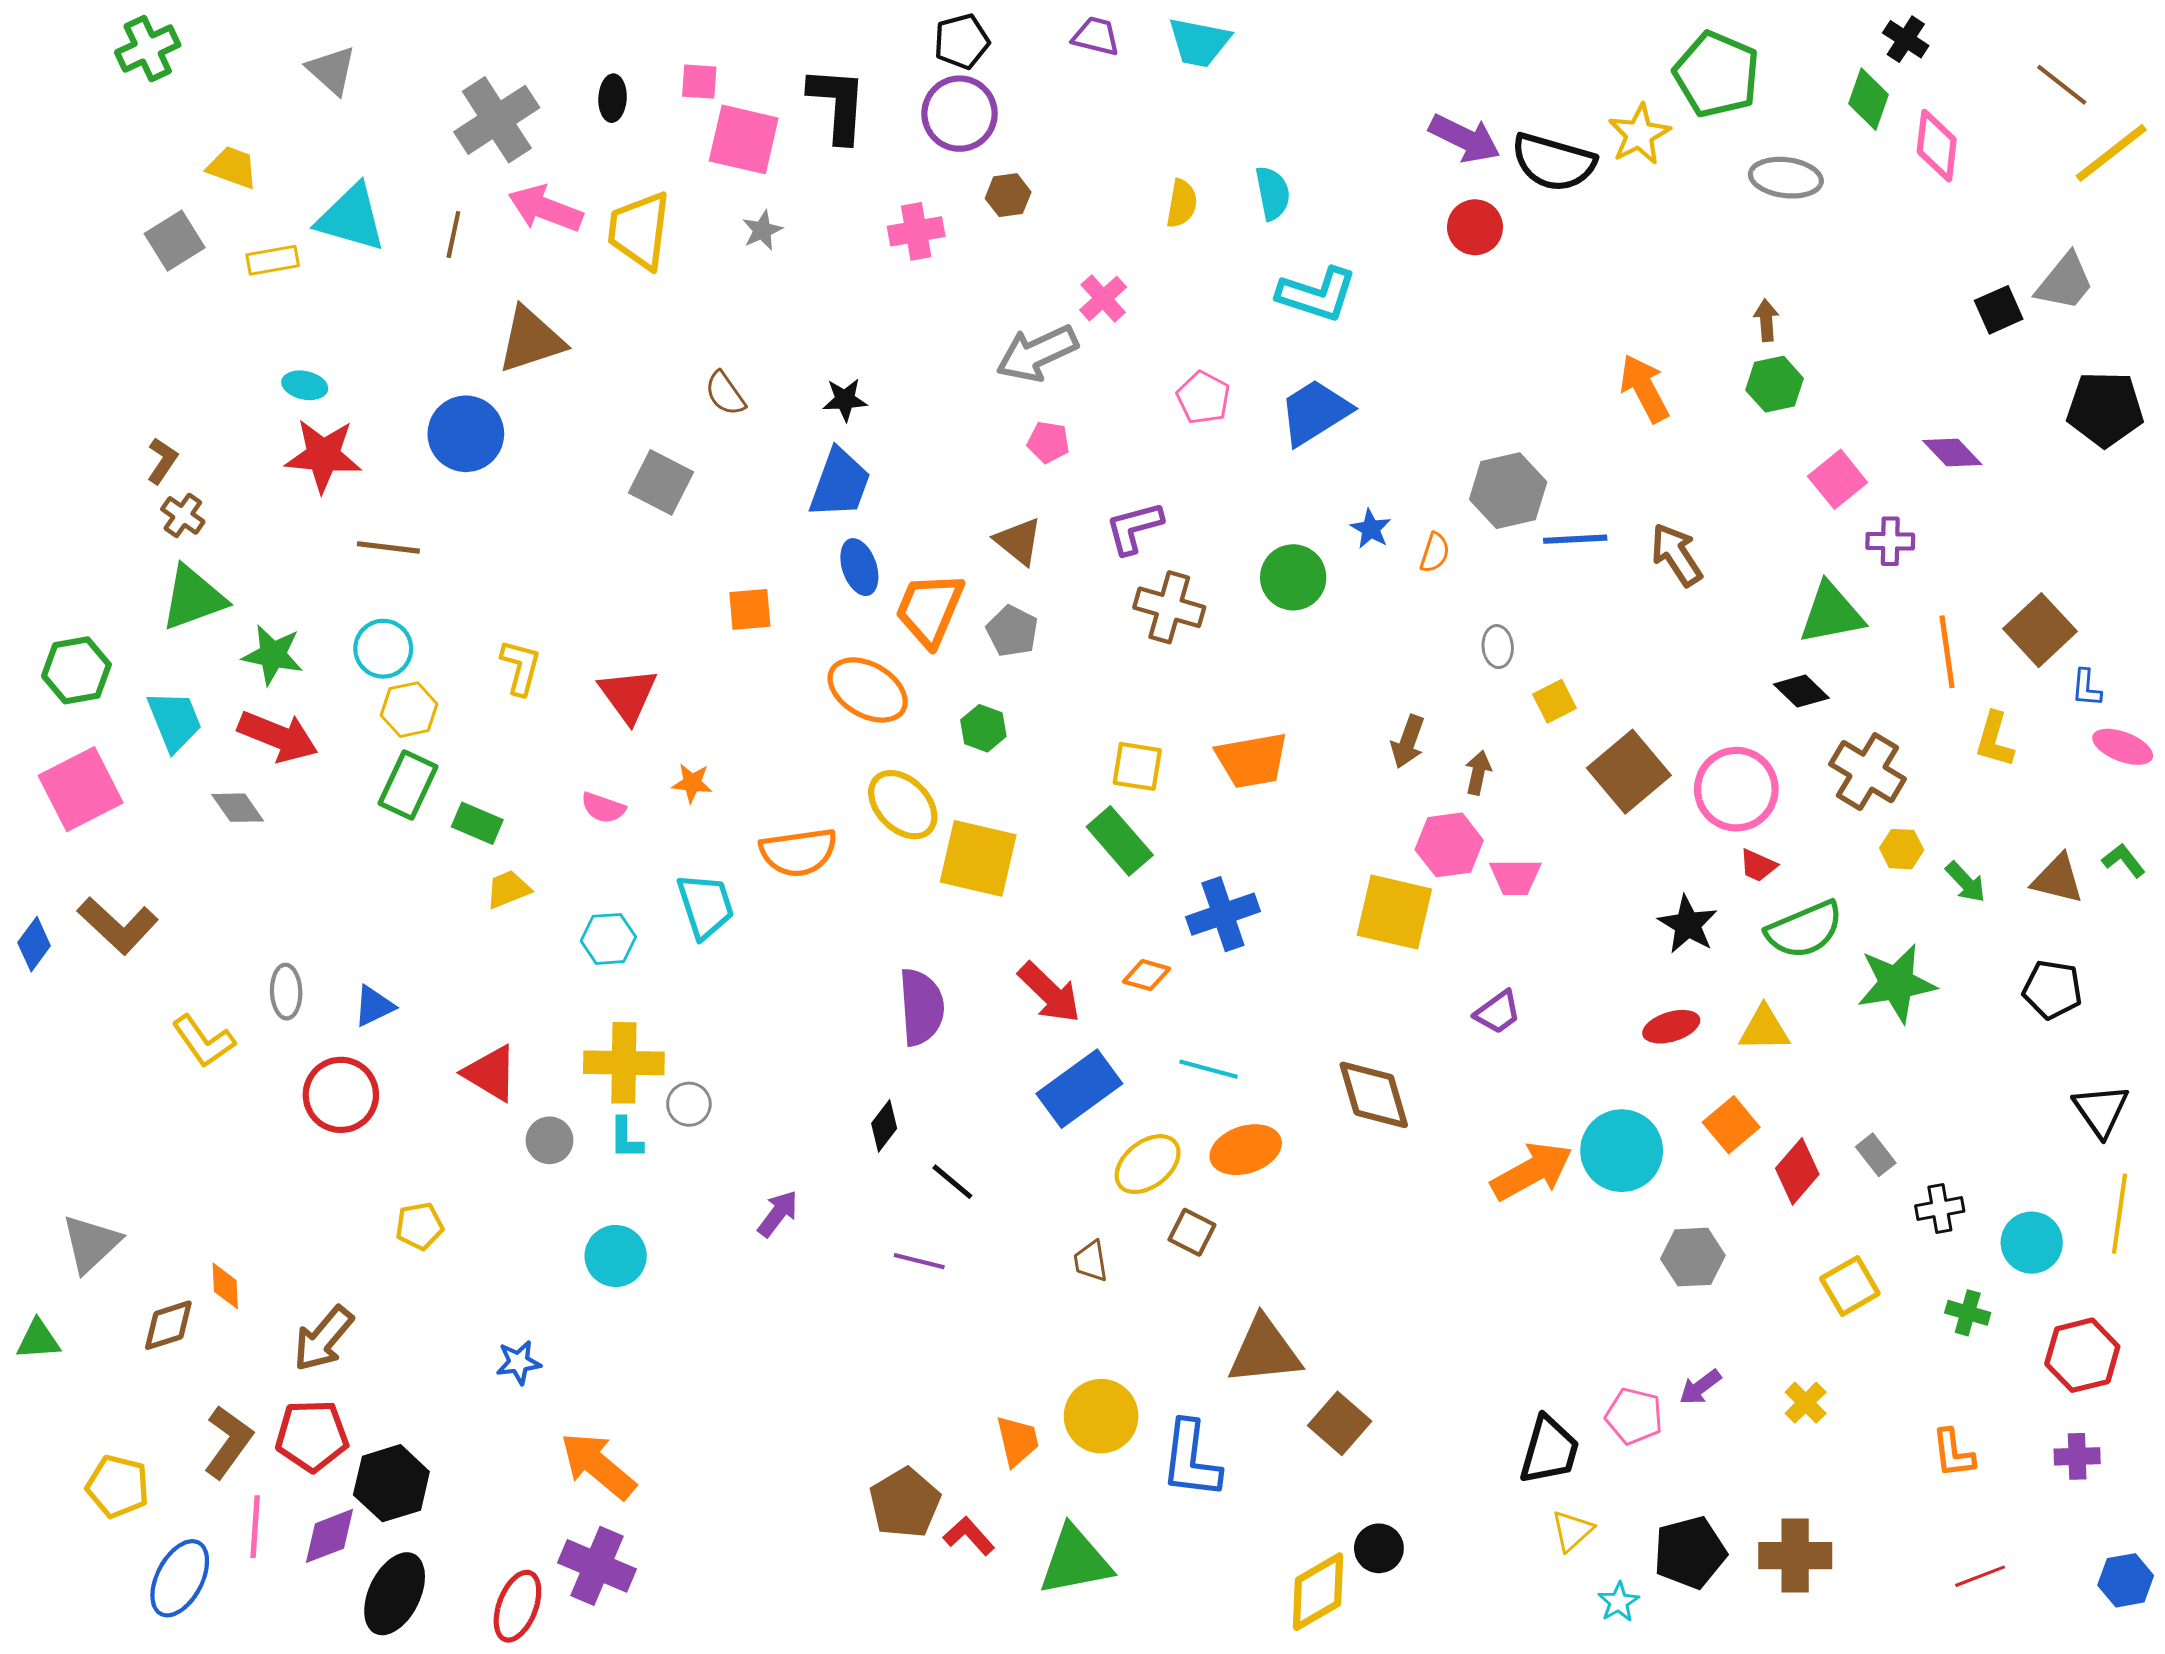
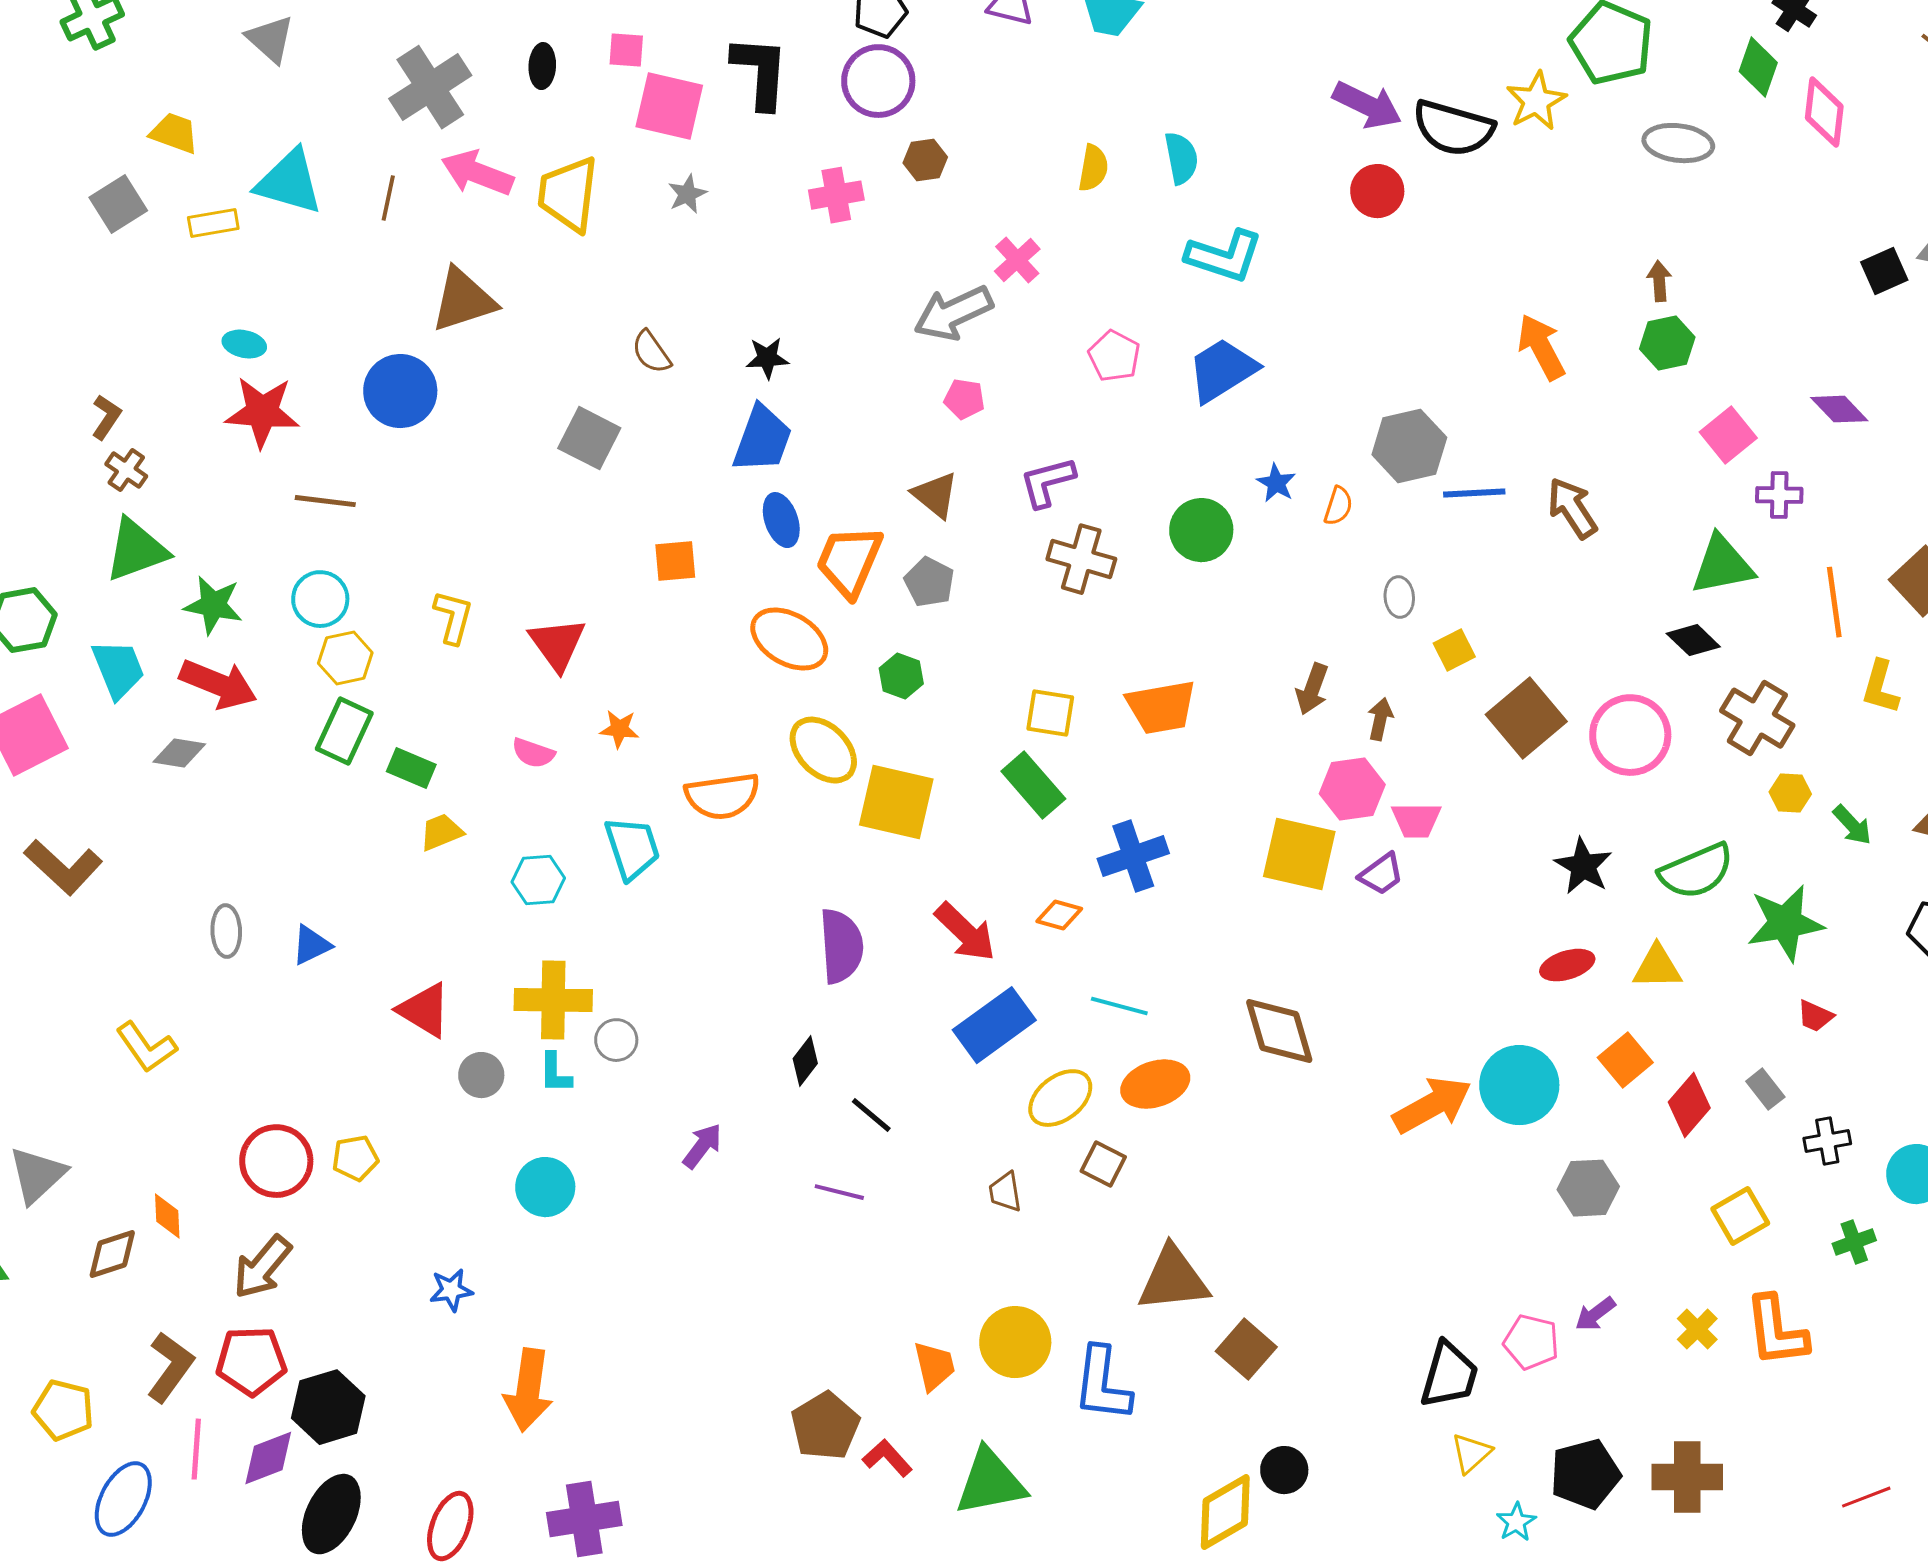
gray diamond: (238, 808) -> (179, 753), turned -46
red trapezoid: (1758, 866) -> (1815, 1016), moved
purple trapezoid: (1498, 1012) -> (1381, 874), moved
yellow L-shape: (203, 1041) -> (146, 1047), moved
red circle: (341, 1095) -> (276, 1161), moved
green cross: (1968, 1313) -> (1854, 1242), turned -36
orange L-shape: (1953, 1453) -> (1776, 1331), moved, size x1.5
orange arrow: (598, 1466) -> (528, 1390), turned -122
purple cross: (597, 1566) -> (584, 1519), moved, turned -32

